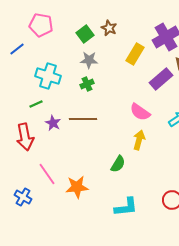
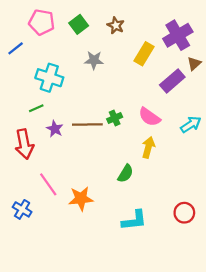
green square: (85, 34) -> (79, 24), moved
green cross: (87, 84) -> (115, 118), moved

